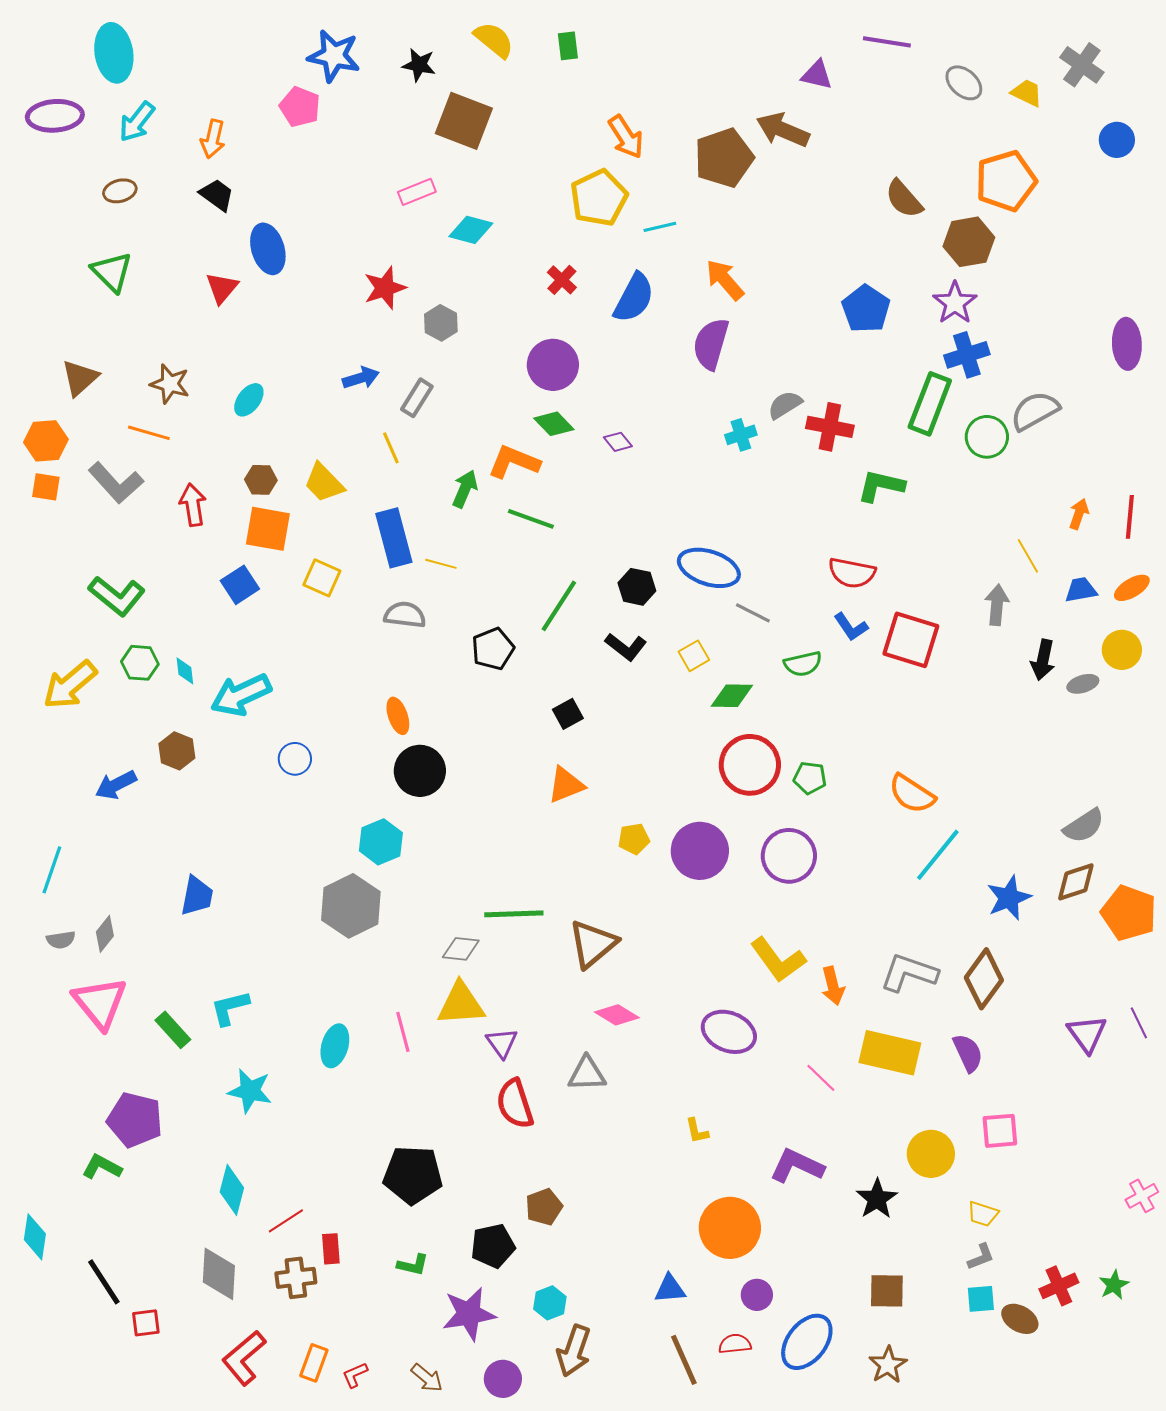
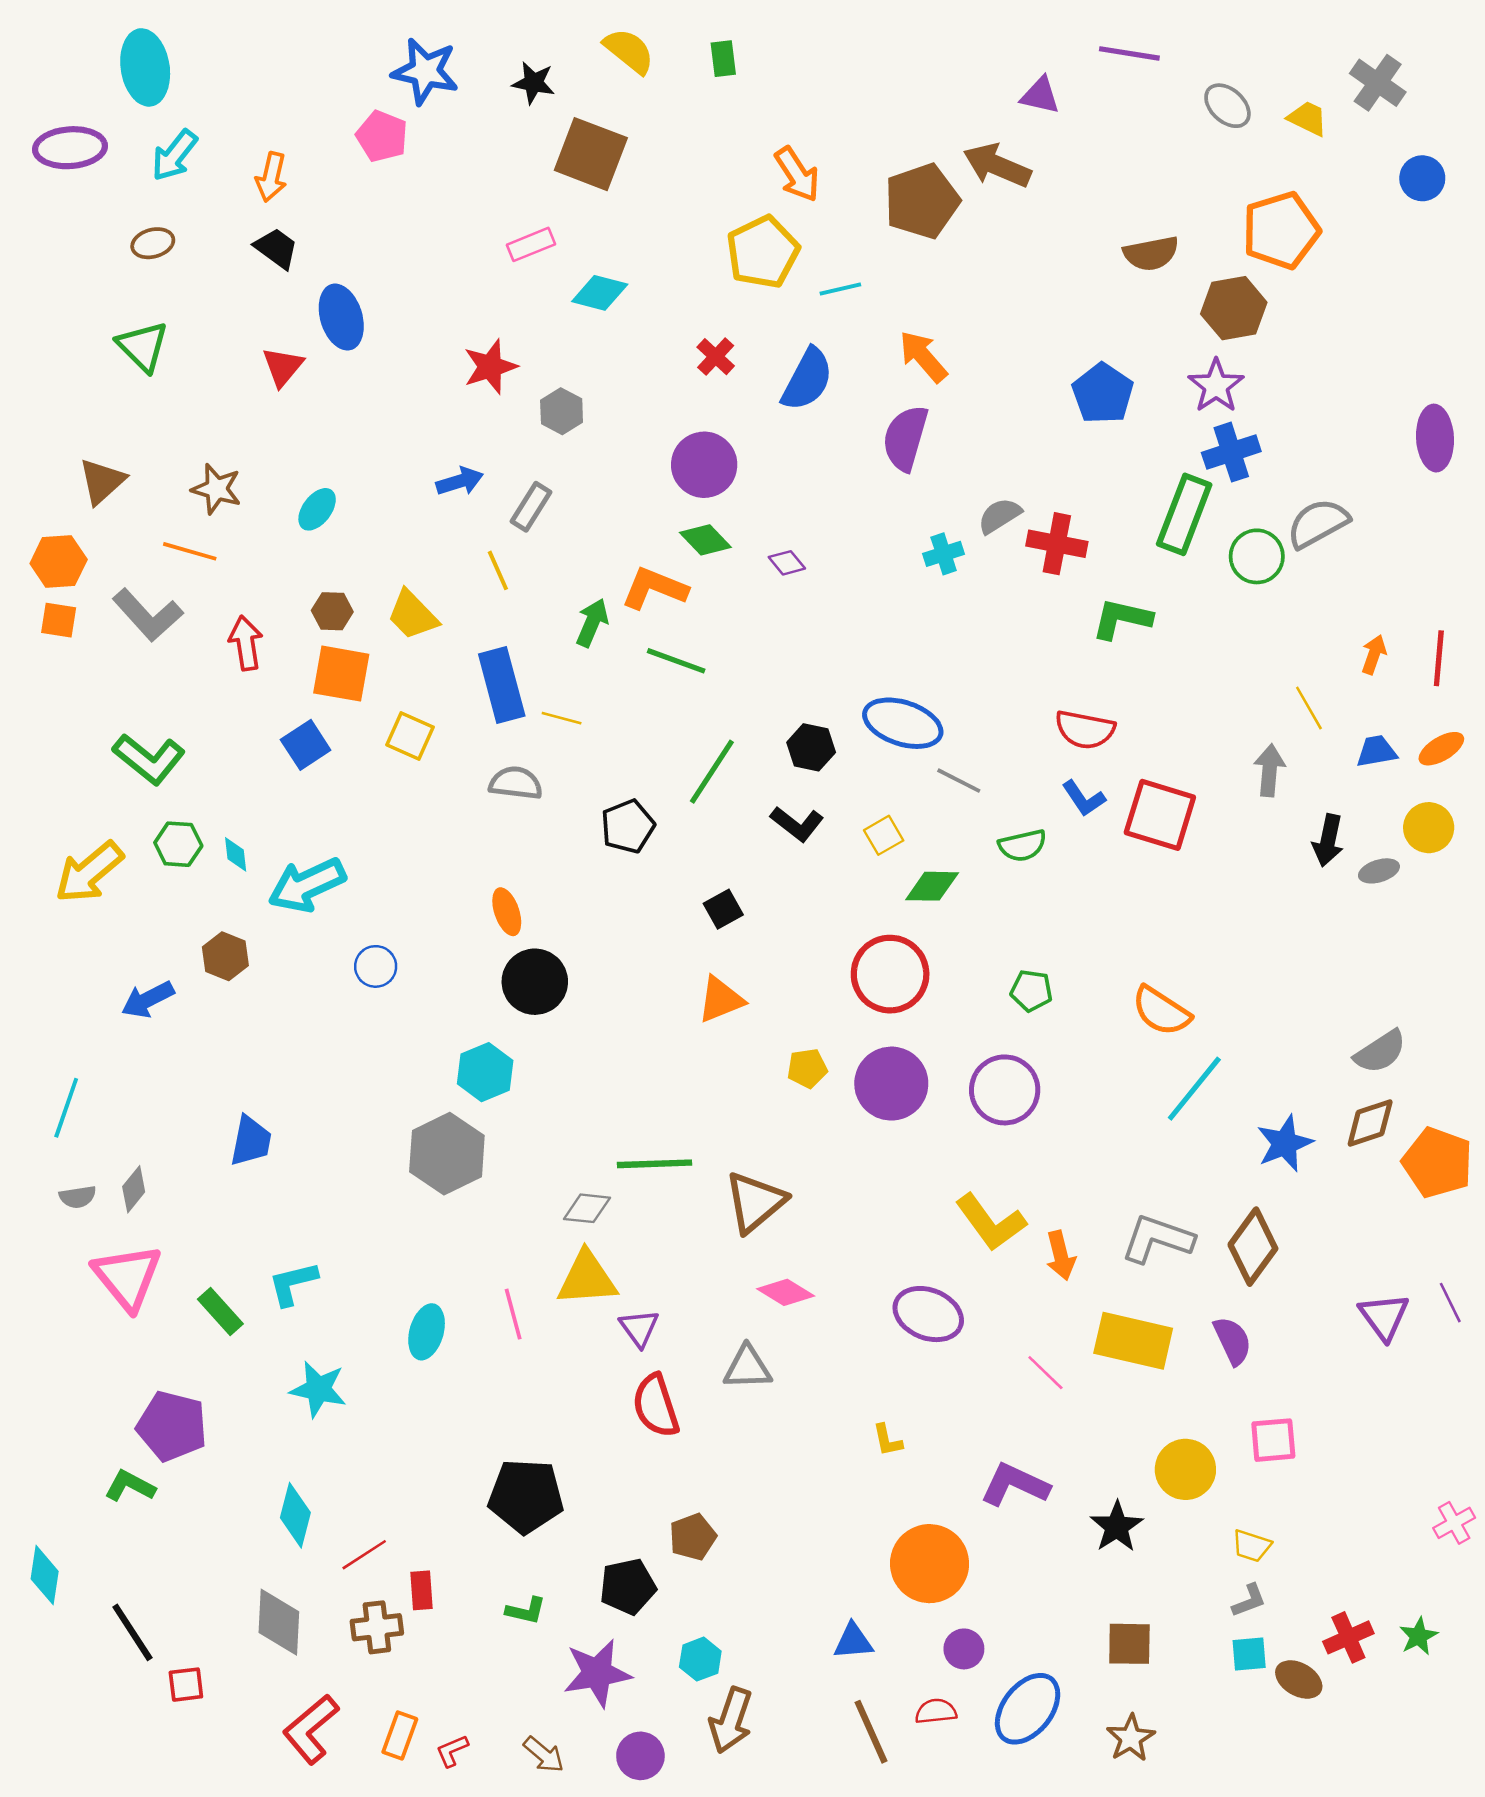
brown semicircle: (904, 199) -> (1151, 253), turned -60
red circle: (750, 765) -> (890, 974), moved

